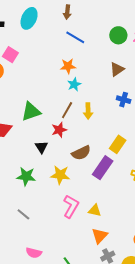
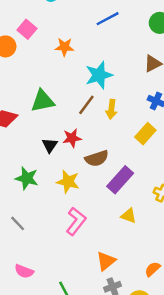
blue line: (75, 37) -> (108, 19), turned -66
orange star: (68, 66) -> (64, 47), moved
cyan star: (74, 84) -> (99, 75), size x1.6
red star: (59, 130) -> (72, 138), moved
yellow rectangle: (118, 144) -> (145, 134), moved
yellow triangle: (95, 210) -> (129, 216), moved

